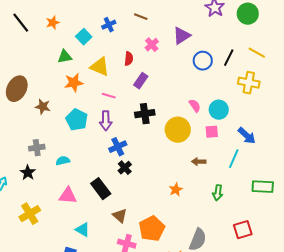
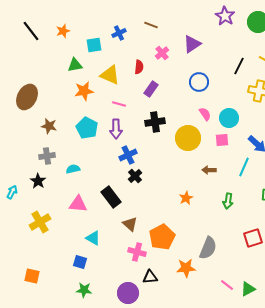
cyan square: (84, 37) -> (94, 45), turned 35
blue circle: (203, 61) -> (199, 82), moved
brown star: (43, 107) -> (49, 126), moved

